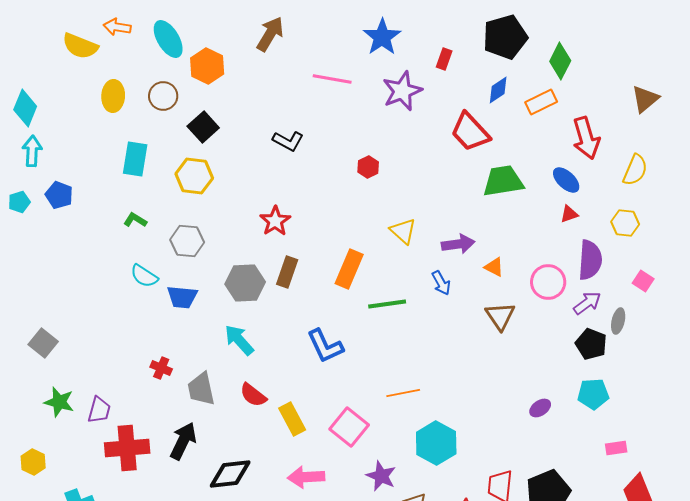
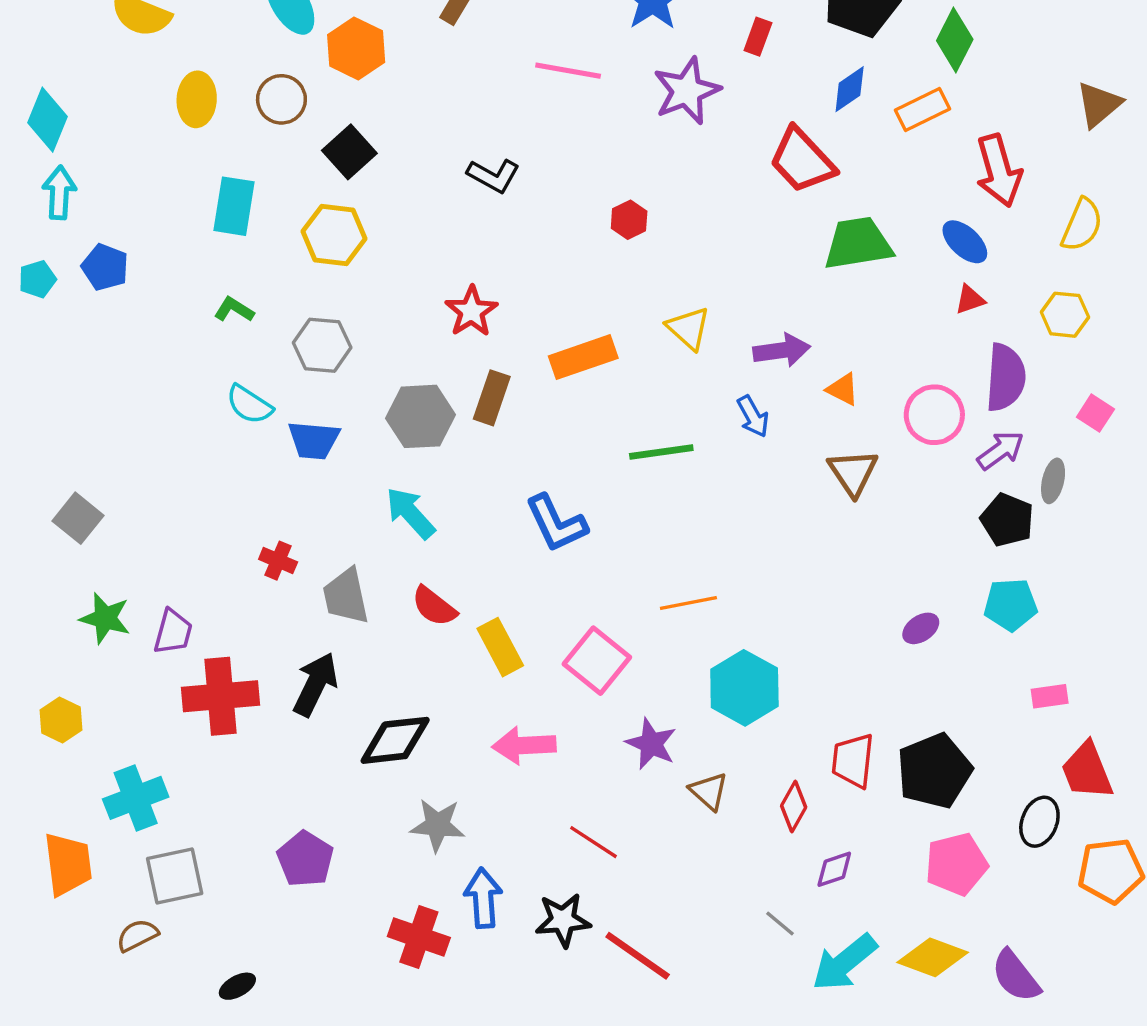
orange rectangle: (349, 269) -> (583, 357), moved, turned 48

